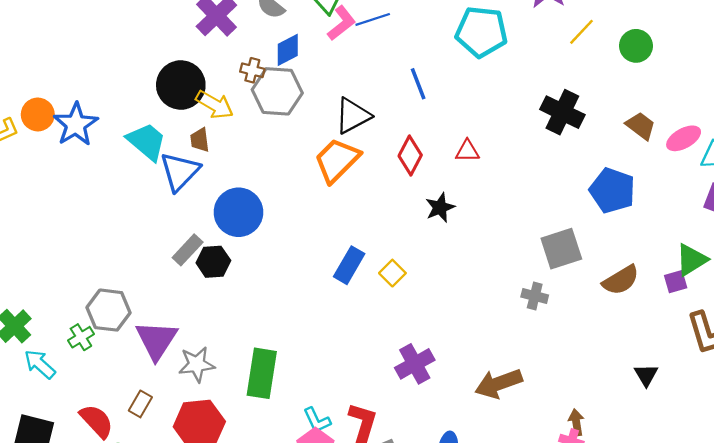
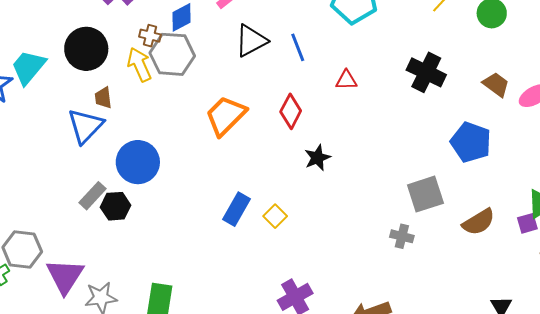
yellow arrow: (215, 105) -> (139, 65), moved, turned -144
black triangle: (353, 116) -> (251, 41), moved
cyan trapezoid: (147, 142) -> (28, 67), moved, turned -90
red triangle: (467, 151) -> (346, 80), moved

